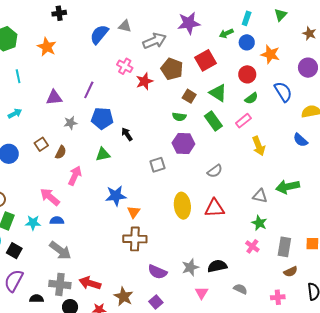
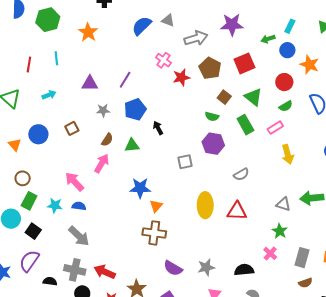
blue pentagon: (102, 118) -> (135, 109), turned -30
brown semicircle: (61, 152) -> (107, 140), moved
black semicircle: (217, 266) -> (244, 270), moved

